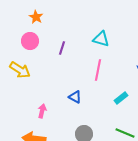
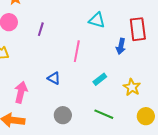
cyan triangle: (101, 39) -> (97, 20), moved
pink arrow: (42, 111) -> (21, 92), size x1.5

